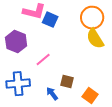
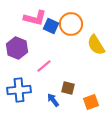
orange circle: (92, 18) -> (71, 24), moved
orange square: (90, 96) -> (91, 102), turned 35

